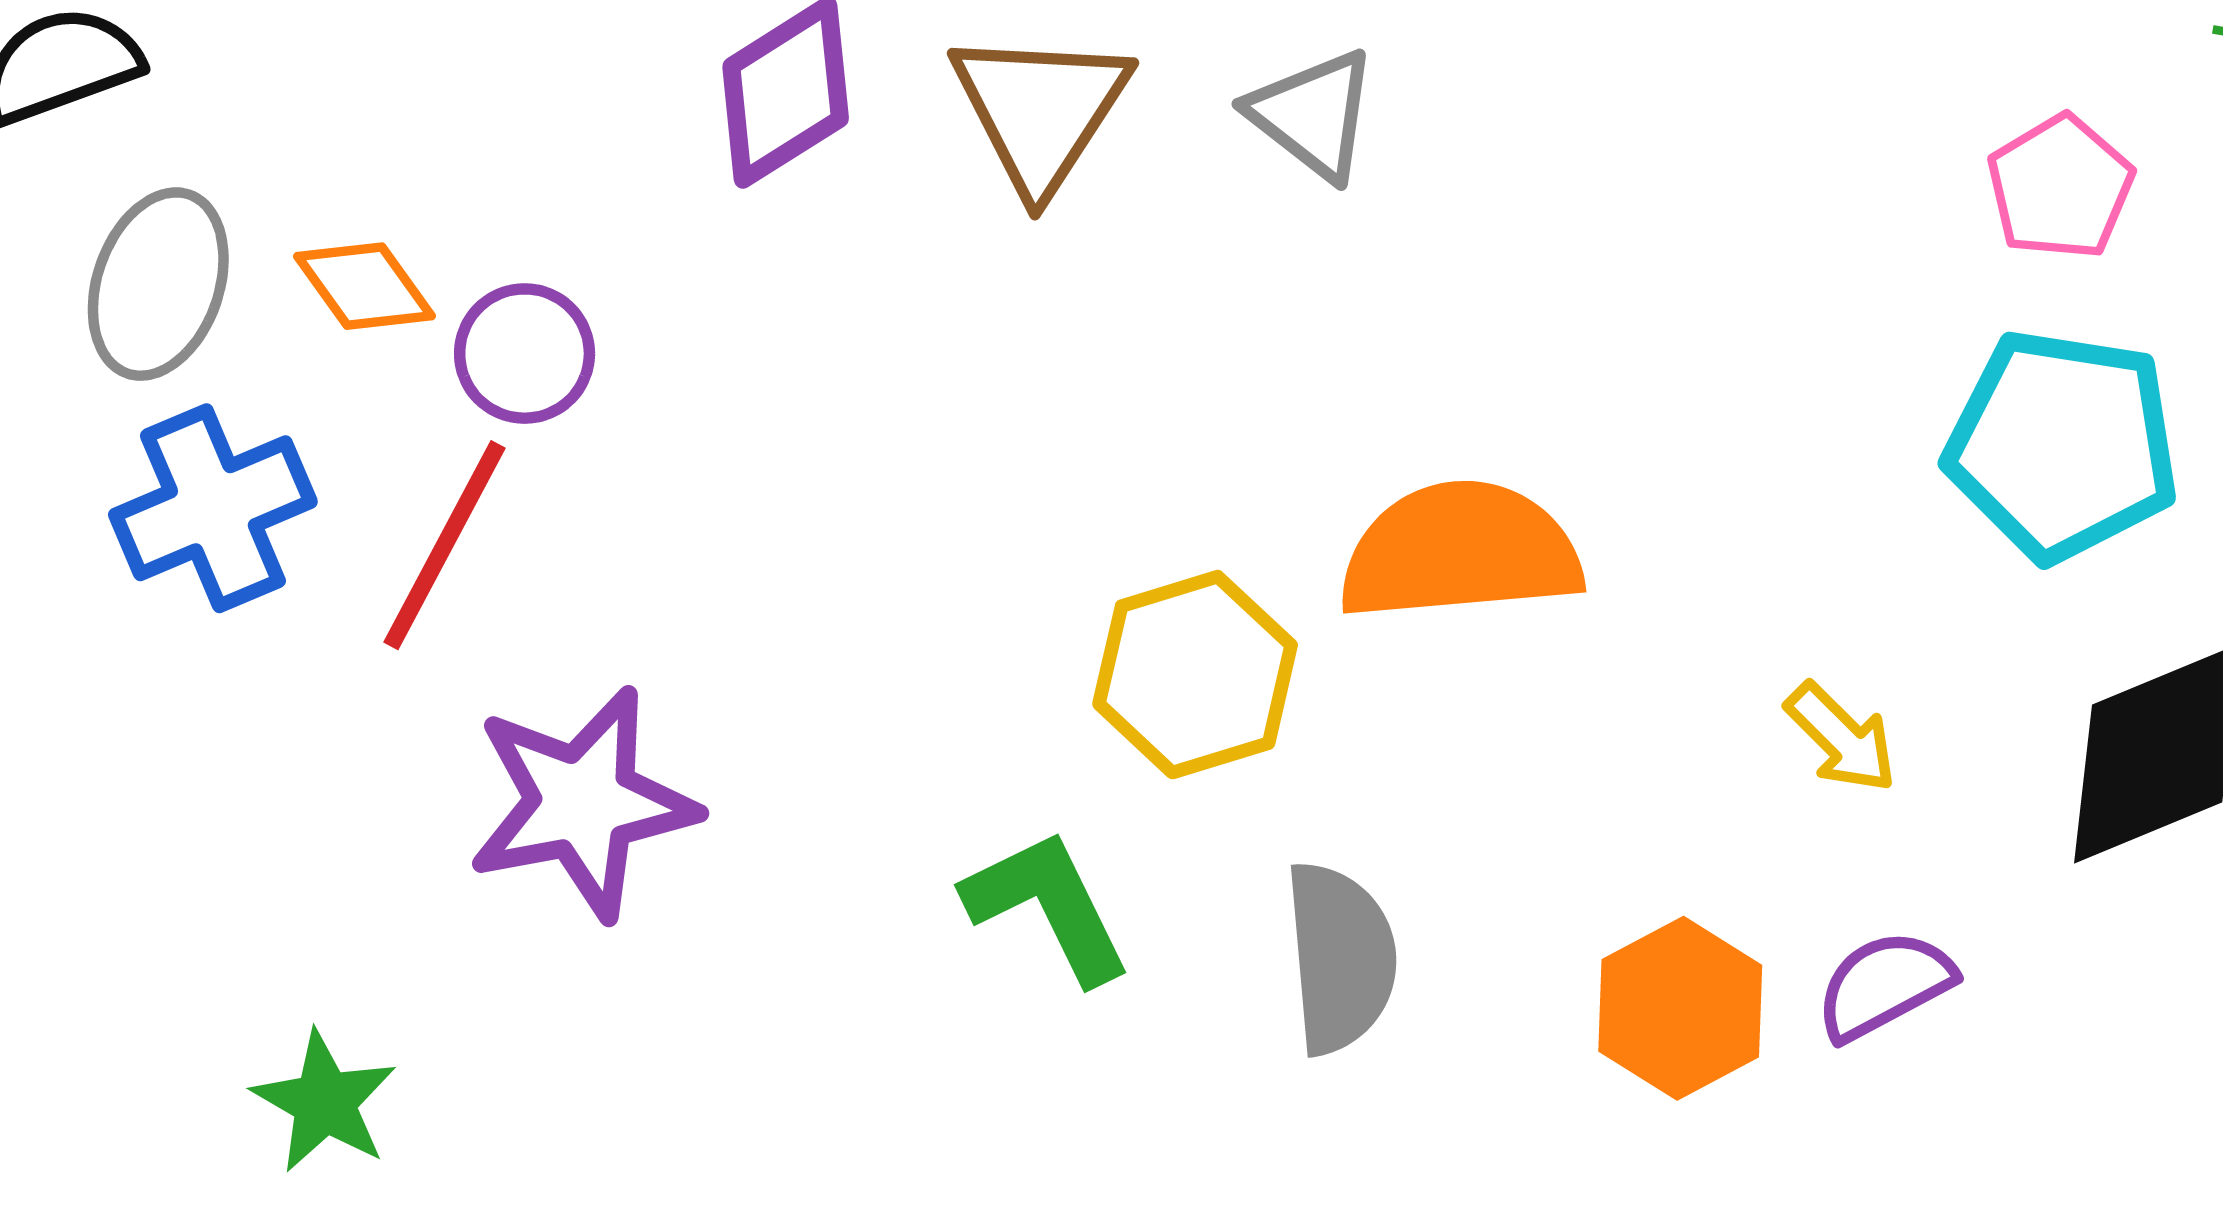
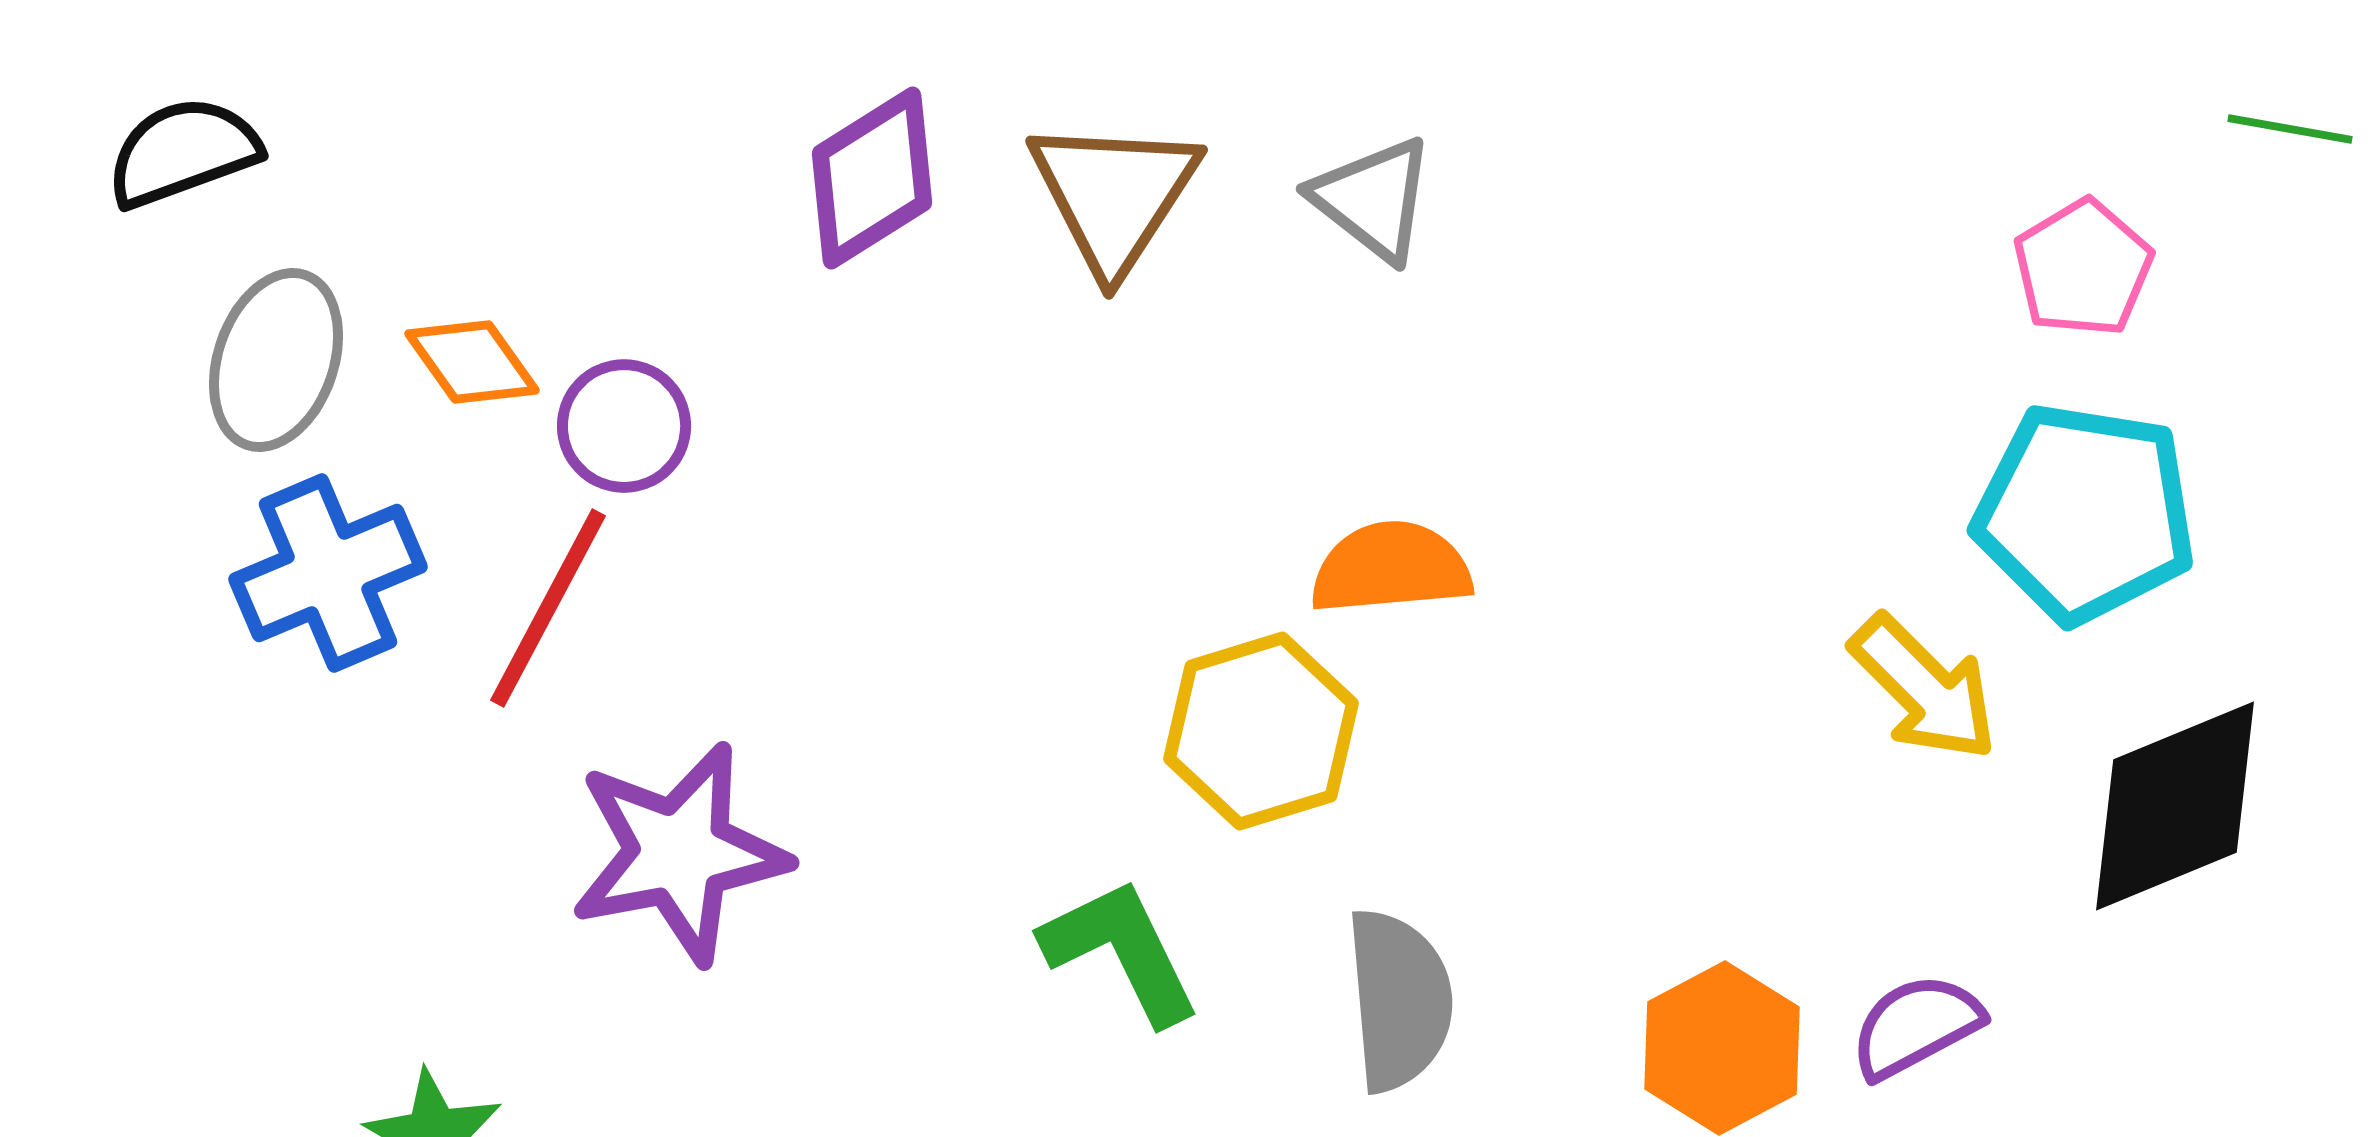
orange semicircle: (1460, 551) -> (1391, 568), moved, size x0.7
yellow arrow: (1841, 738) -> (1924, 688), moved, size x1.4

